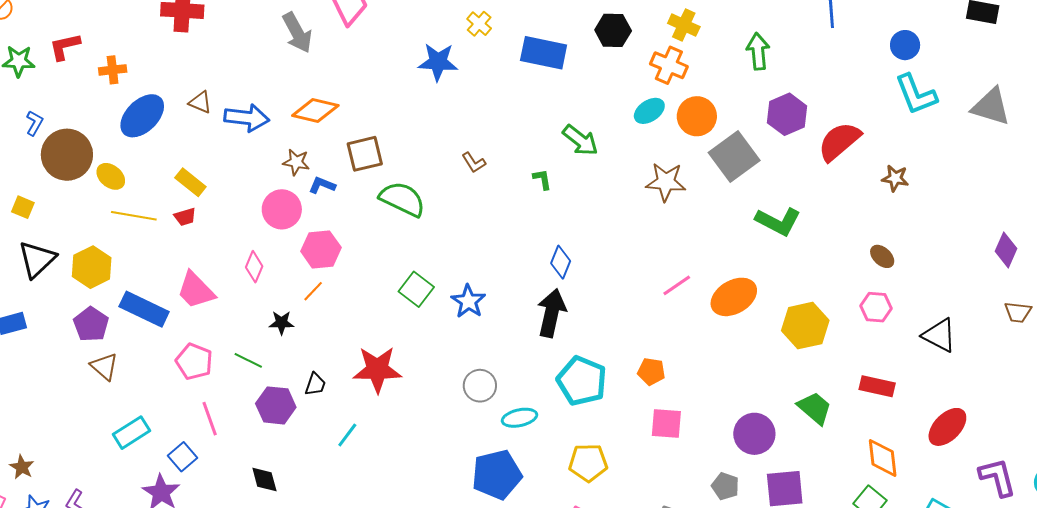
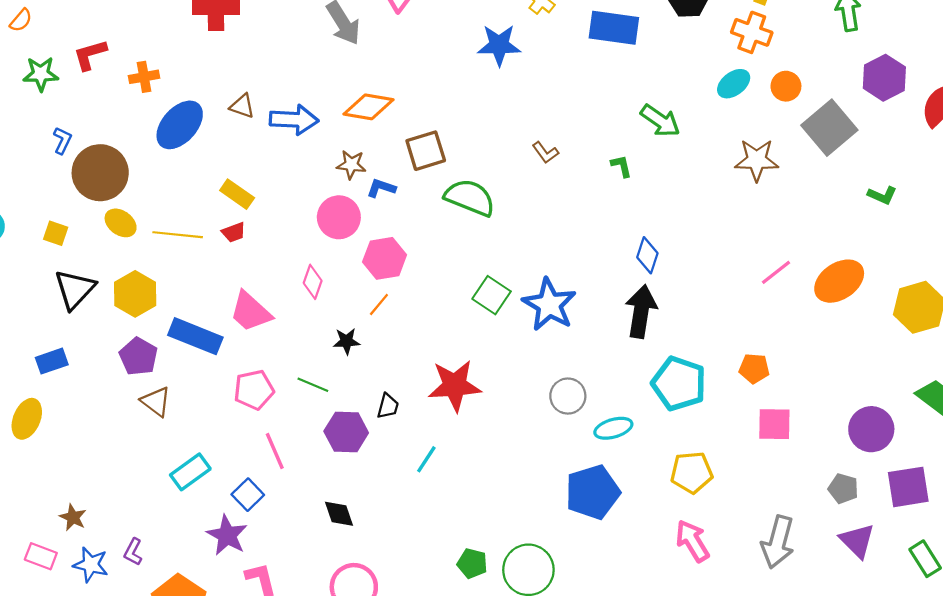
orange circle: (697, 116) -> (786, 86), size x0.7
yellow ellipse: (111, 176) -> (121, 223), moved
green L-shape: (778, 221) -> (882, 195), size x0.6
blue star: (468, 301) -> (549, 305), size x1.4
pink pentagon: (194, 362) -> (254, 390), turned -30

